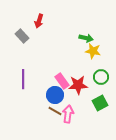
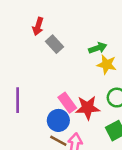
gray rectangle: (22, 36) -> (55, 44), moved
green arrow: (86, 38) -> (98, 48), turned -32

